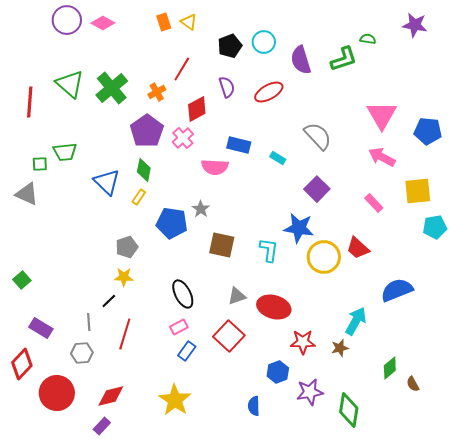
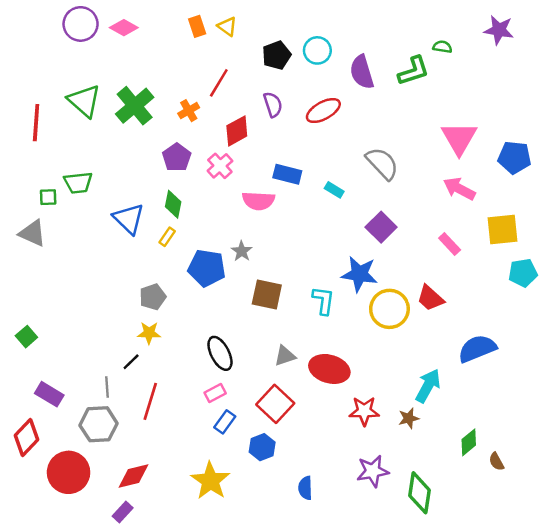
purple pentagon: (147, 131) -> (177, 157), size x0.7
gray hexagon: (82, 353) -> (99, 424), size x1.4
blue hexagon: (278, 372) -> (262, 447), moved

